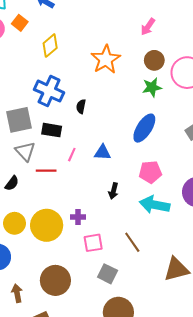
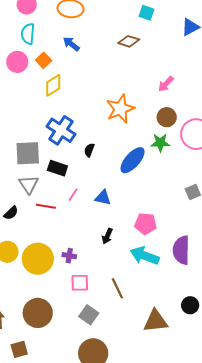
yellow diamond: (50, 46) -> (53, 85), moved
blue ellipse: (144, 128) -> (133, 160), moved

